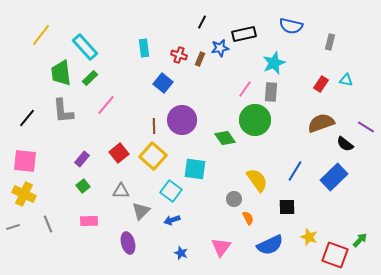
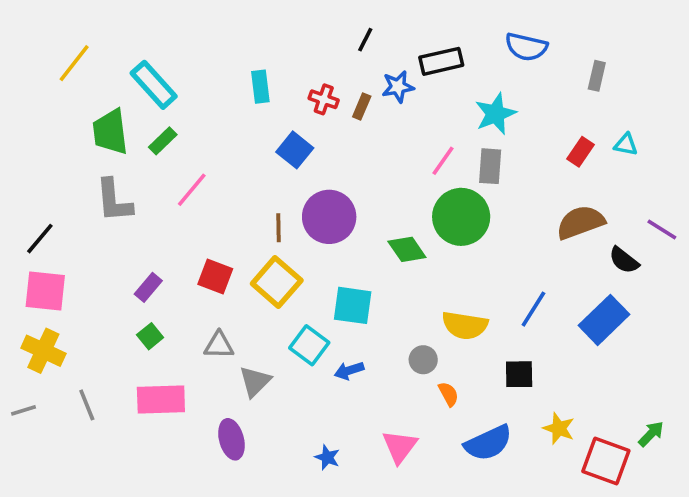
black line: (27, 118) -> (40, 239), moved
red square: (119, 153) -> (215, 277), turned -30
yellow semicircle: (257, 180) -> (465, 325), turned 135
blue arrow: (172, 220) -> (349, 371), moved
pink rectangle: (89, 221) -> (161, 400), size x1.5

